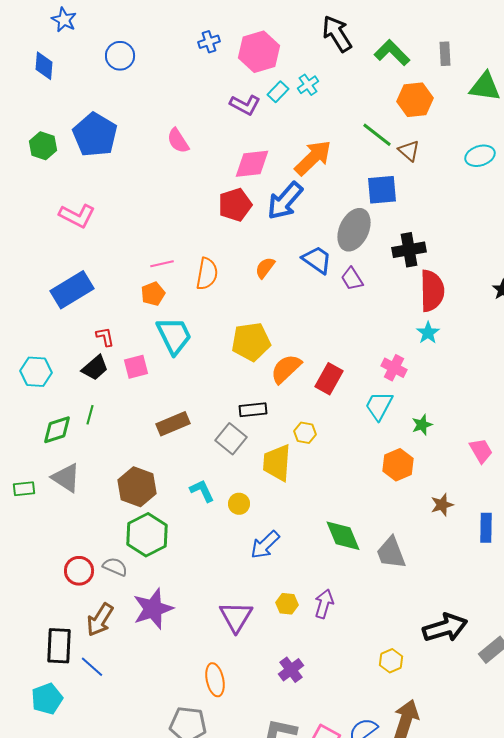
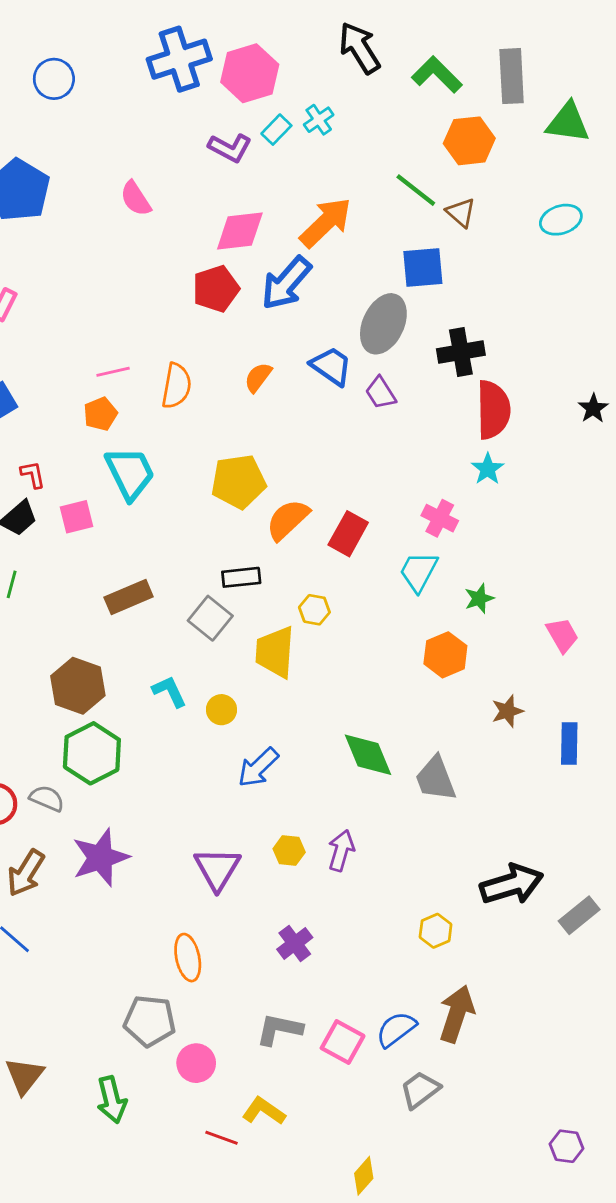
blue cross: (209, 42) -> (179, 59), size x2.0
gray rectangle: (445, 54) -> (512, 76), size x1.6

